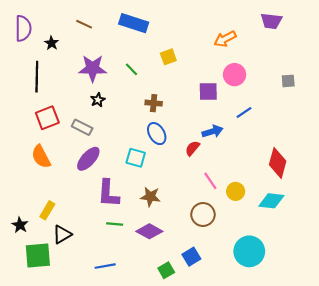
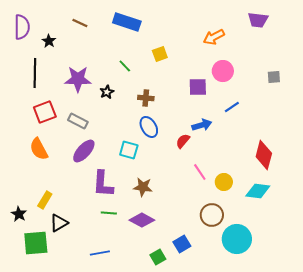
purple star: (93, 68) -> (78, 79), moved
black star: (98, 100) -> (107, 92), moved
brown circle: (203, 215) -> (212, 215), moved

